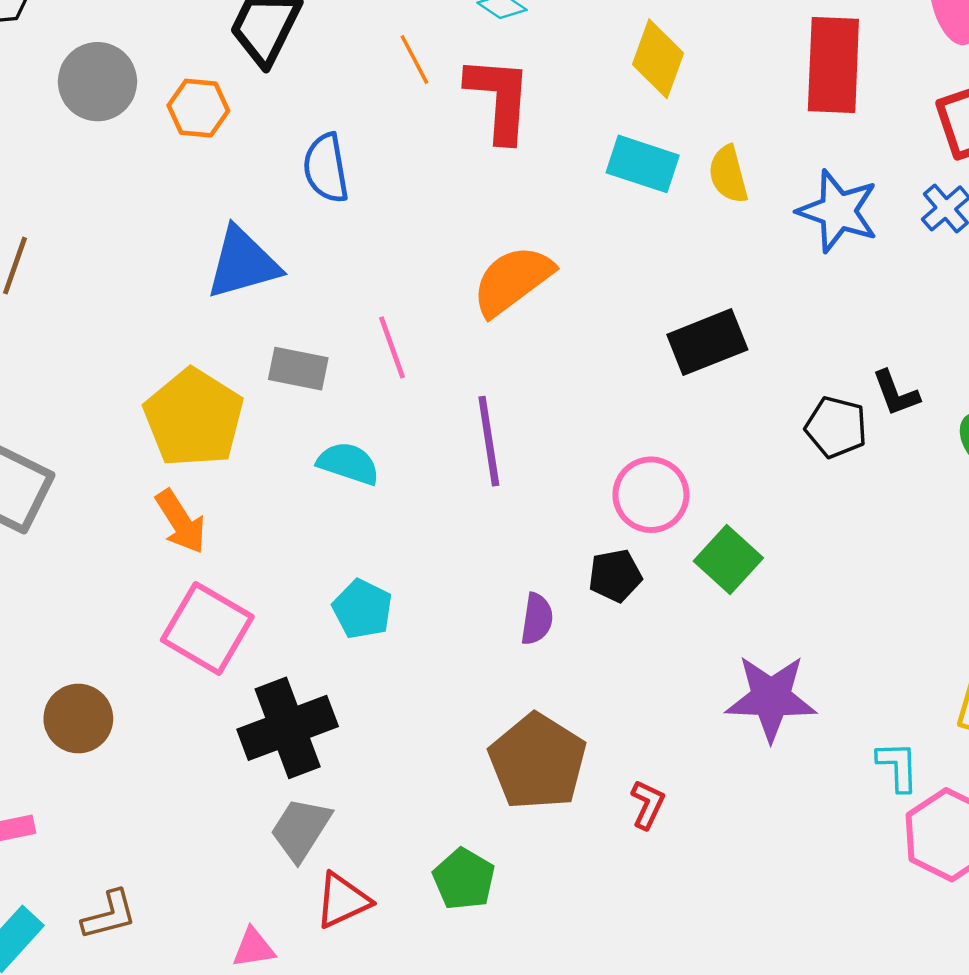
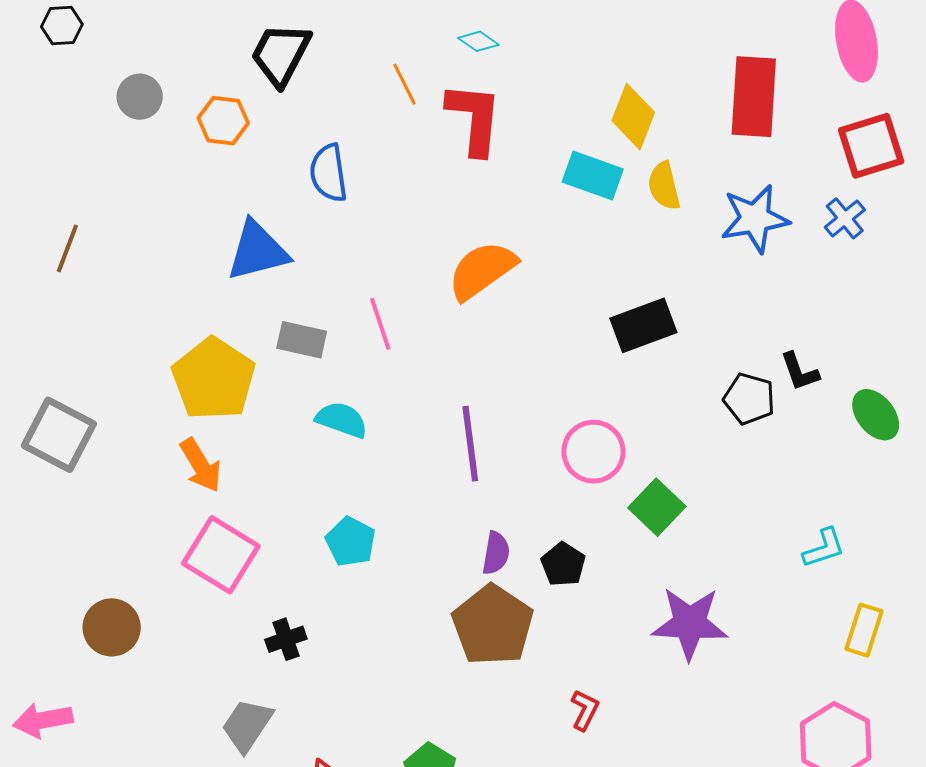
yellow diamond: (658, 59) -> (633, 117), moved
gray circle: (97, 82) -> (140, 97), size x0.7
blue star: (838, 211) -> (755, 219), turned -30
purple line: (489, 441) -> (470, 444), moved
black pentagon: (615, 576) -> (563, 564), moved, turned -30
black cross: (288, 728) -> (286, 639), size x0.5
brown pentagon: (538, 762) -> (493, 625), moved
cyan L-shape: (898, 766) -> (824, 548), moved, turned 72
gray trapezoid: (301, 829) -> (247, 725), moved

